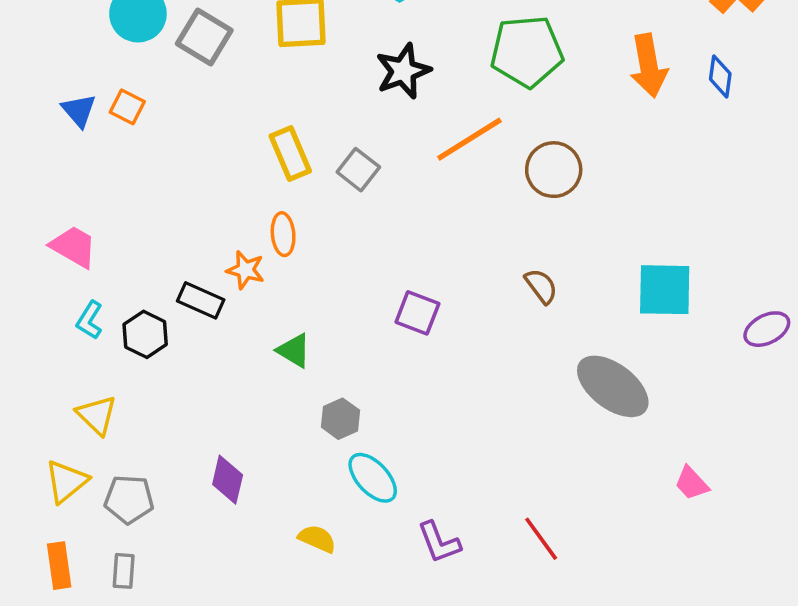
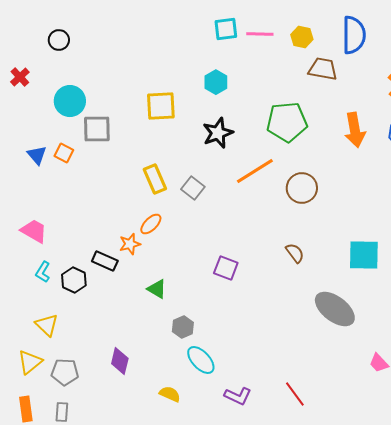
gray square: (204, 37) -> (97, 129), moved, turned -32
orange ellipse: (283, 234) -> (151, 224), turned 50
orange star: (245, 270) -> (130, 244), turned -30
purple L-shape: (439, 542) -> (238, 396), turned -44

